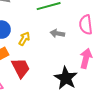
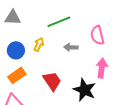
yellow arrow: (24, 39) -> (39, 45), moved
red trapezoid: (21, 68) -> (52, 81), moved

